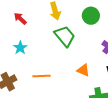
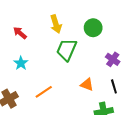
green trapezoid: (65, 36) -> (67, 50), turned -115
orange line: (42, 76) -> (44, 92), turned -30

